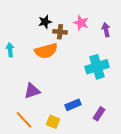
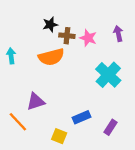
pink star: (81, 23) -> (88, 38), moved
cyan cross: (97, 67) -> (108, 75), turned -30
orange line: (24, 120) -> (18, 122), moved

